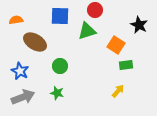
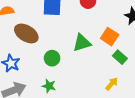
green triangle: (87, 31) -> (82, 43), moved
green rectangle: (126, 65) -> (120, 57), turned 48

